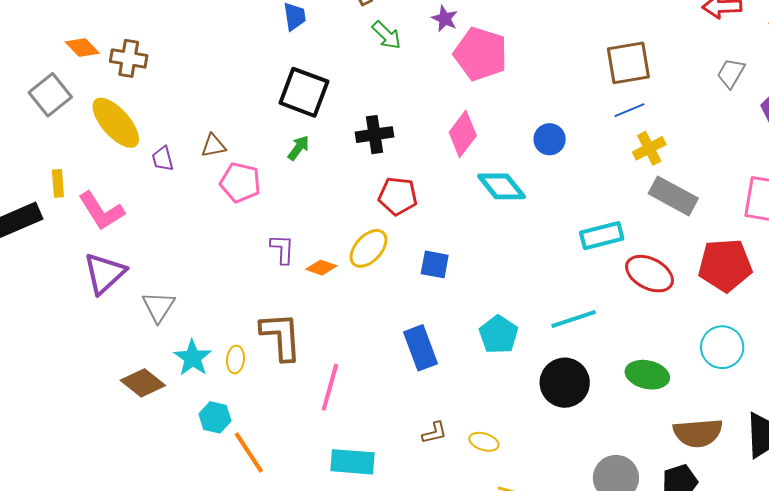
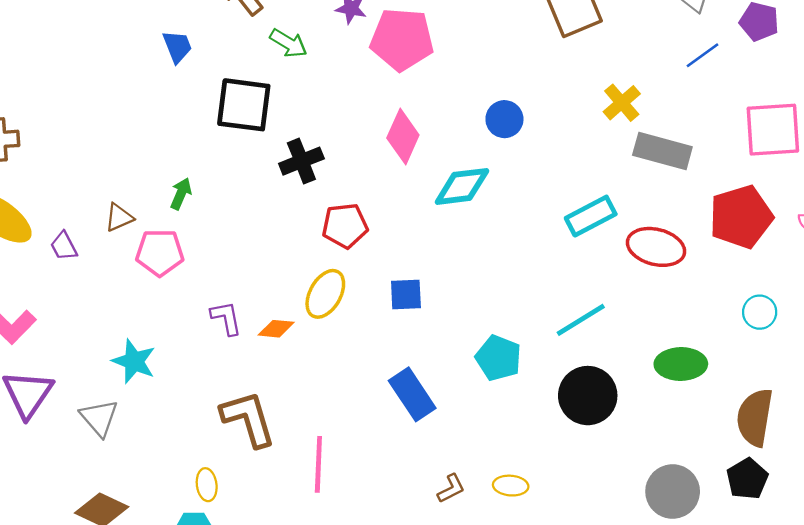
black square: (304, 92) -> (244, 105), moved
blue line: (629, 110) -> (703, 55), moved
green arrow: (299, 148) -> (181, 194), moved
cyan diamond: (502, 186) -> (462, 186), turned -45
cyan circle: (722, 347) -> (760, 312), size x0.7
cyan star: (193, 358) -> (134, 361), moved
yellow ellipse: (235, 359) -> (207, 485), moved
brown semicircle: (698, 433) -> (755, 417), turned 117

